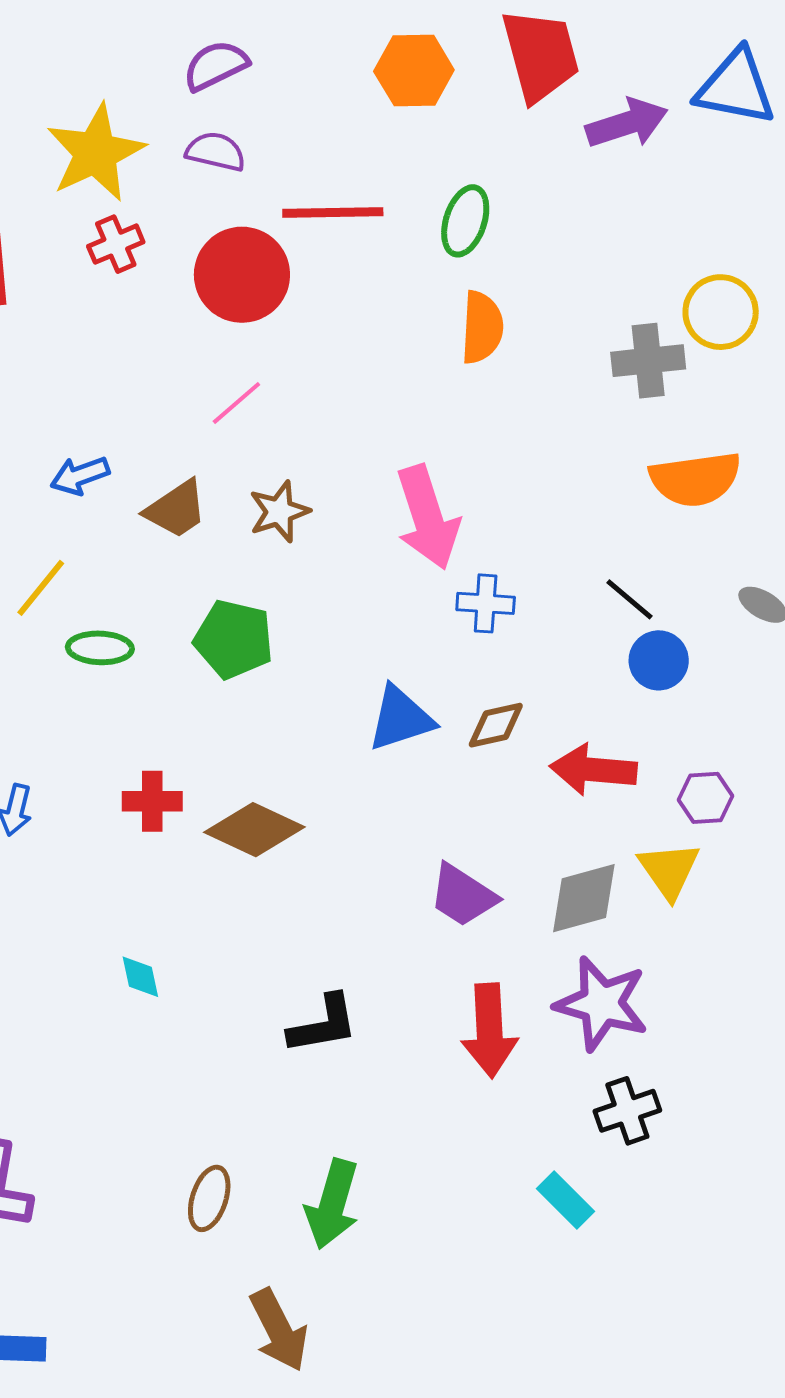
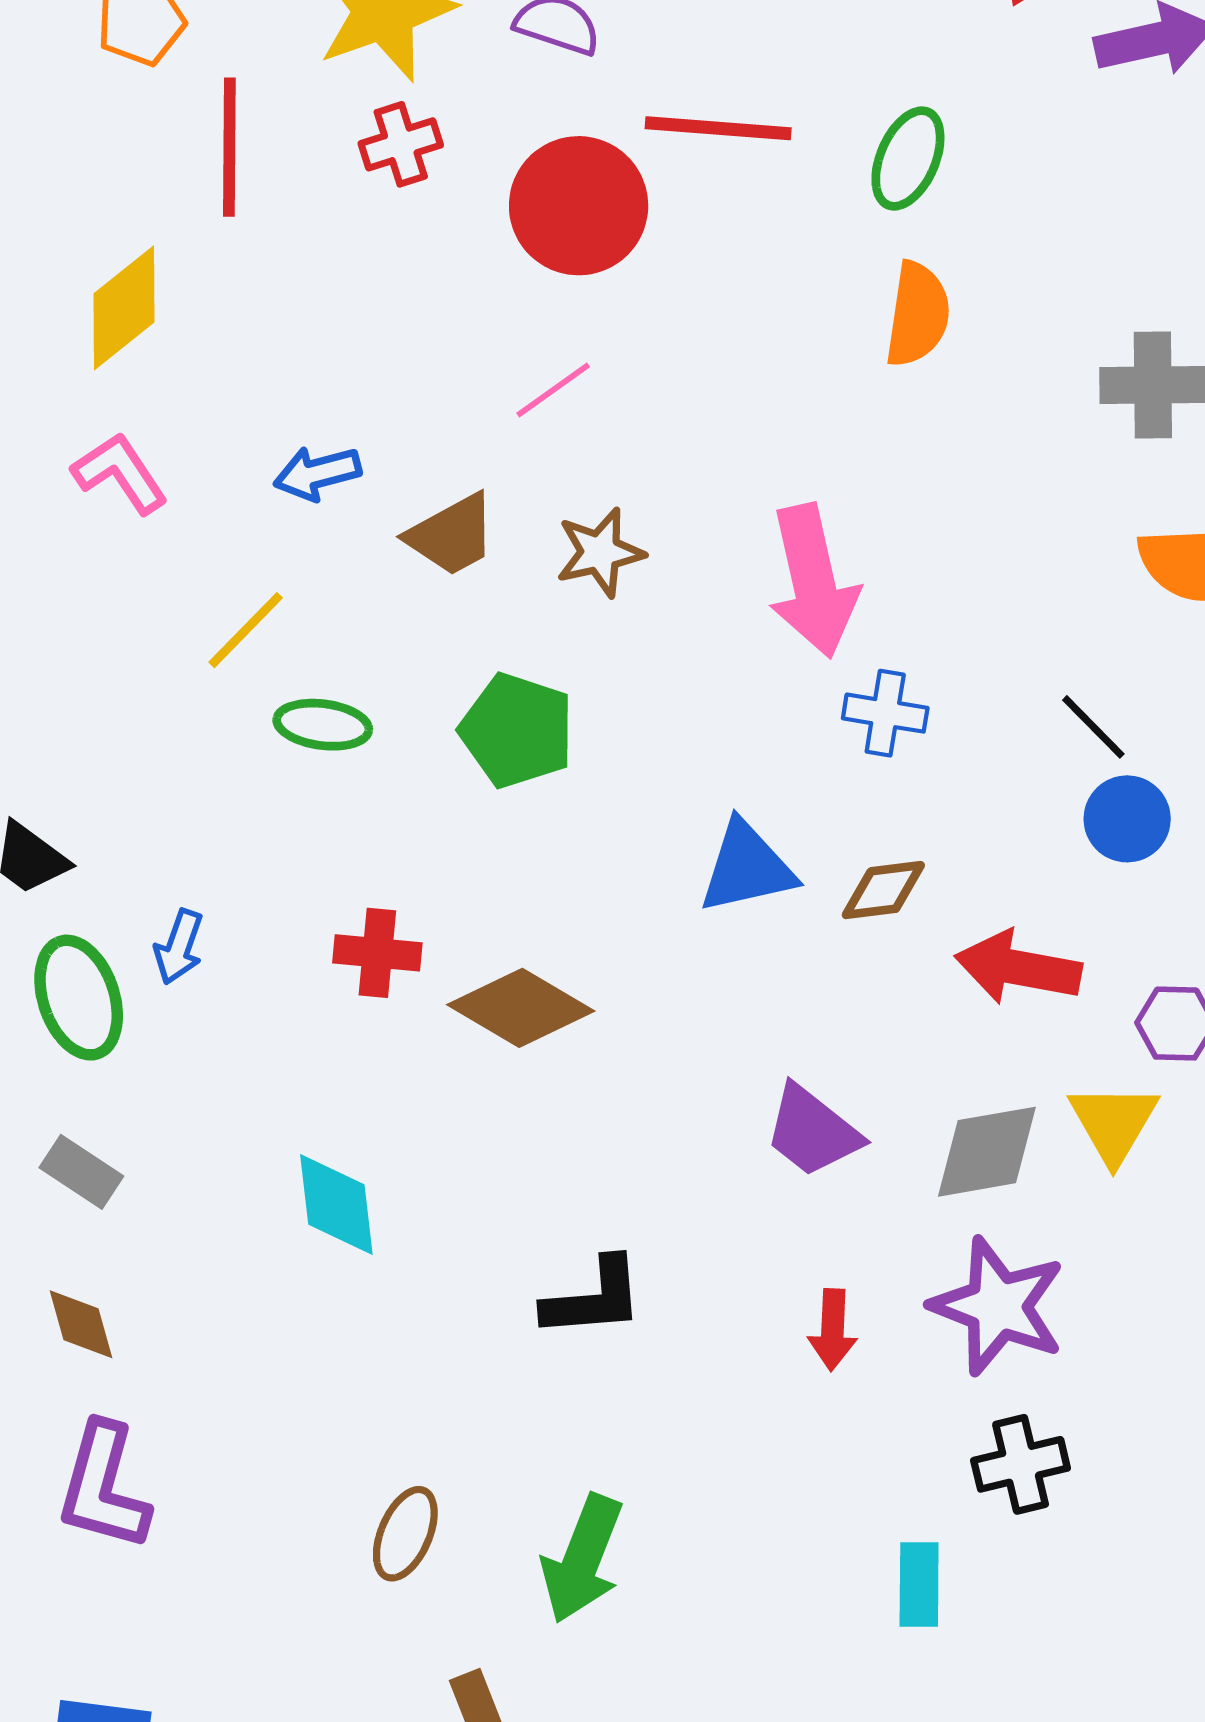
cyan diamond: (140, 977) -> (336, 1204), size x1.6
red arrow: (489, 1031) -> (833, 1330), size x0.6
cyan rectangle: (565, 1200) -> (919, 1585), turned 40

